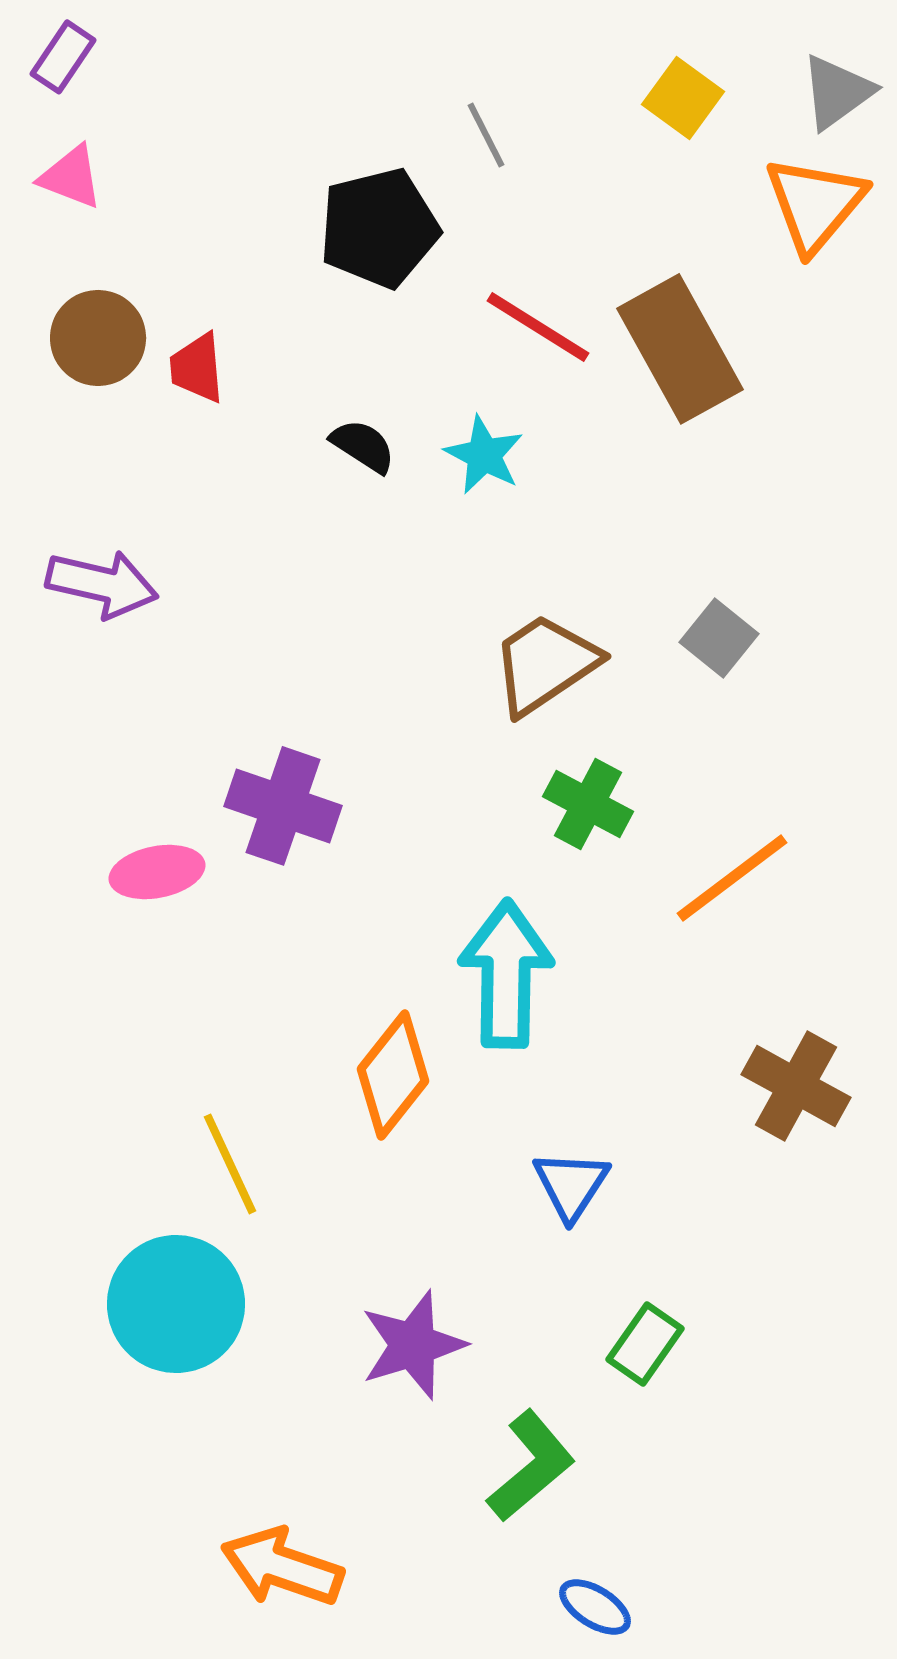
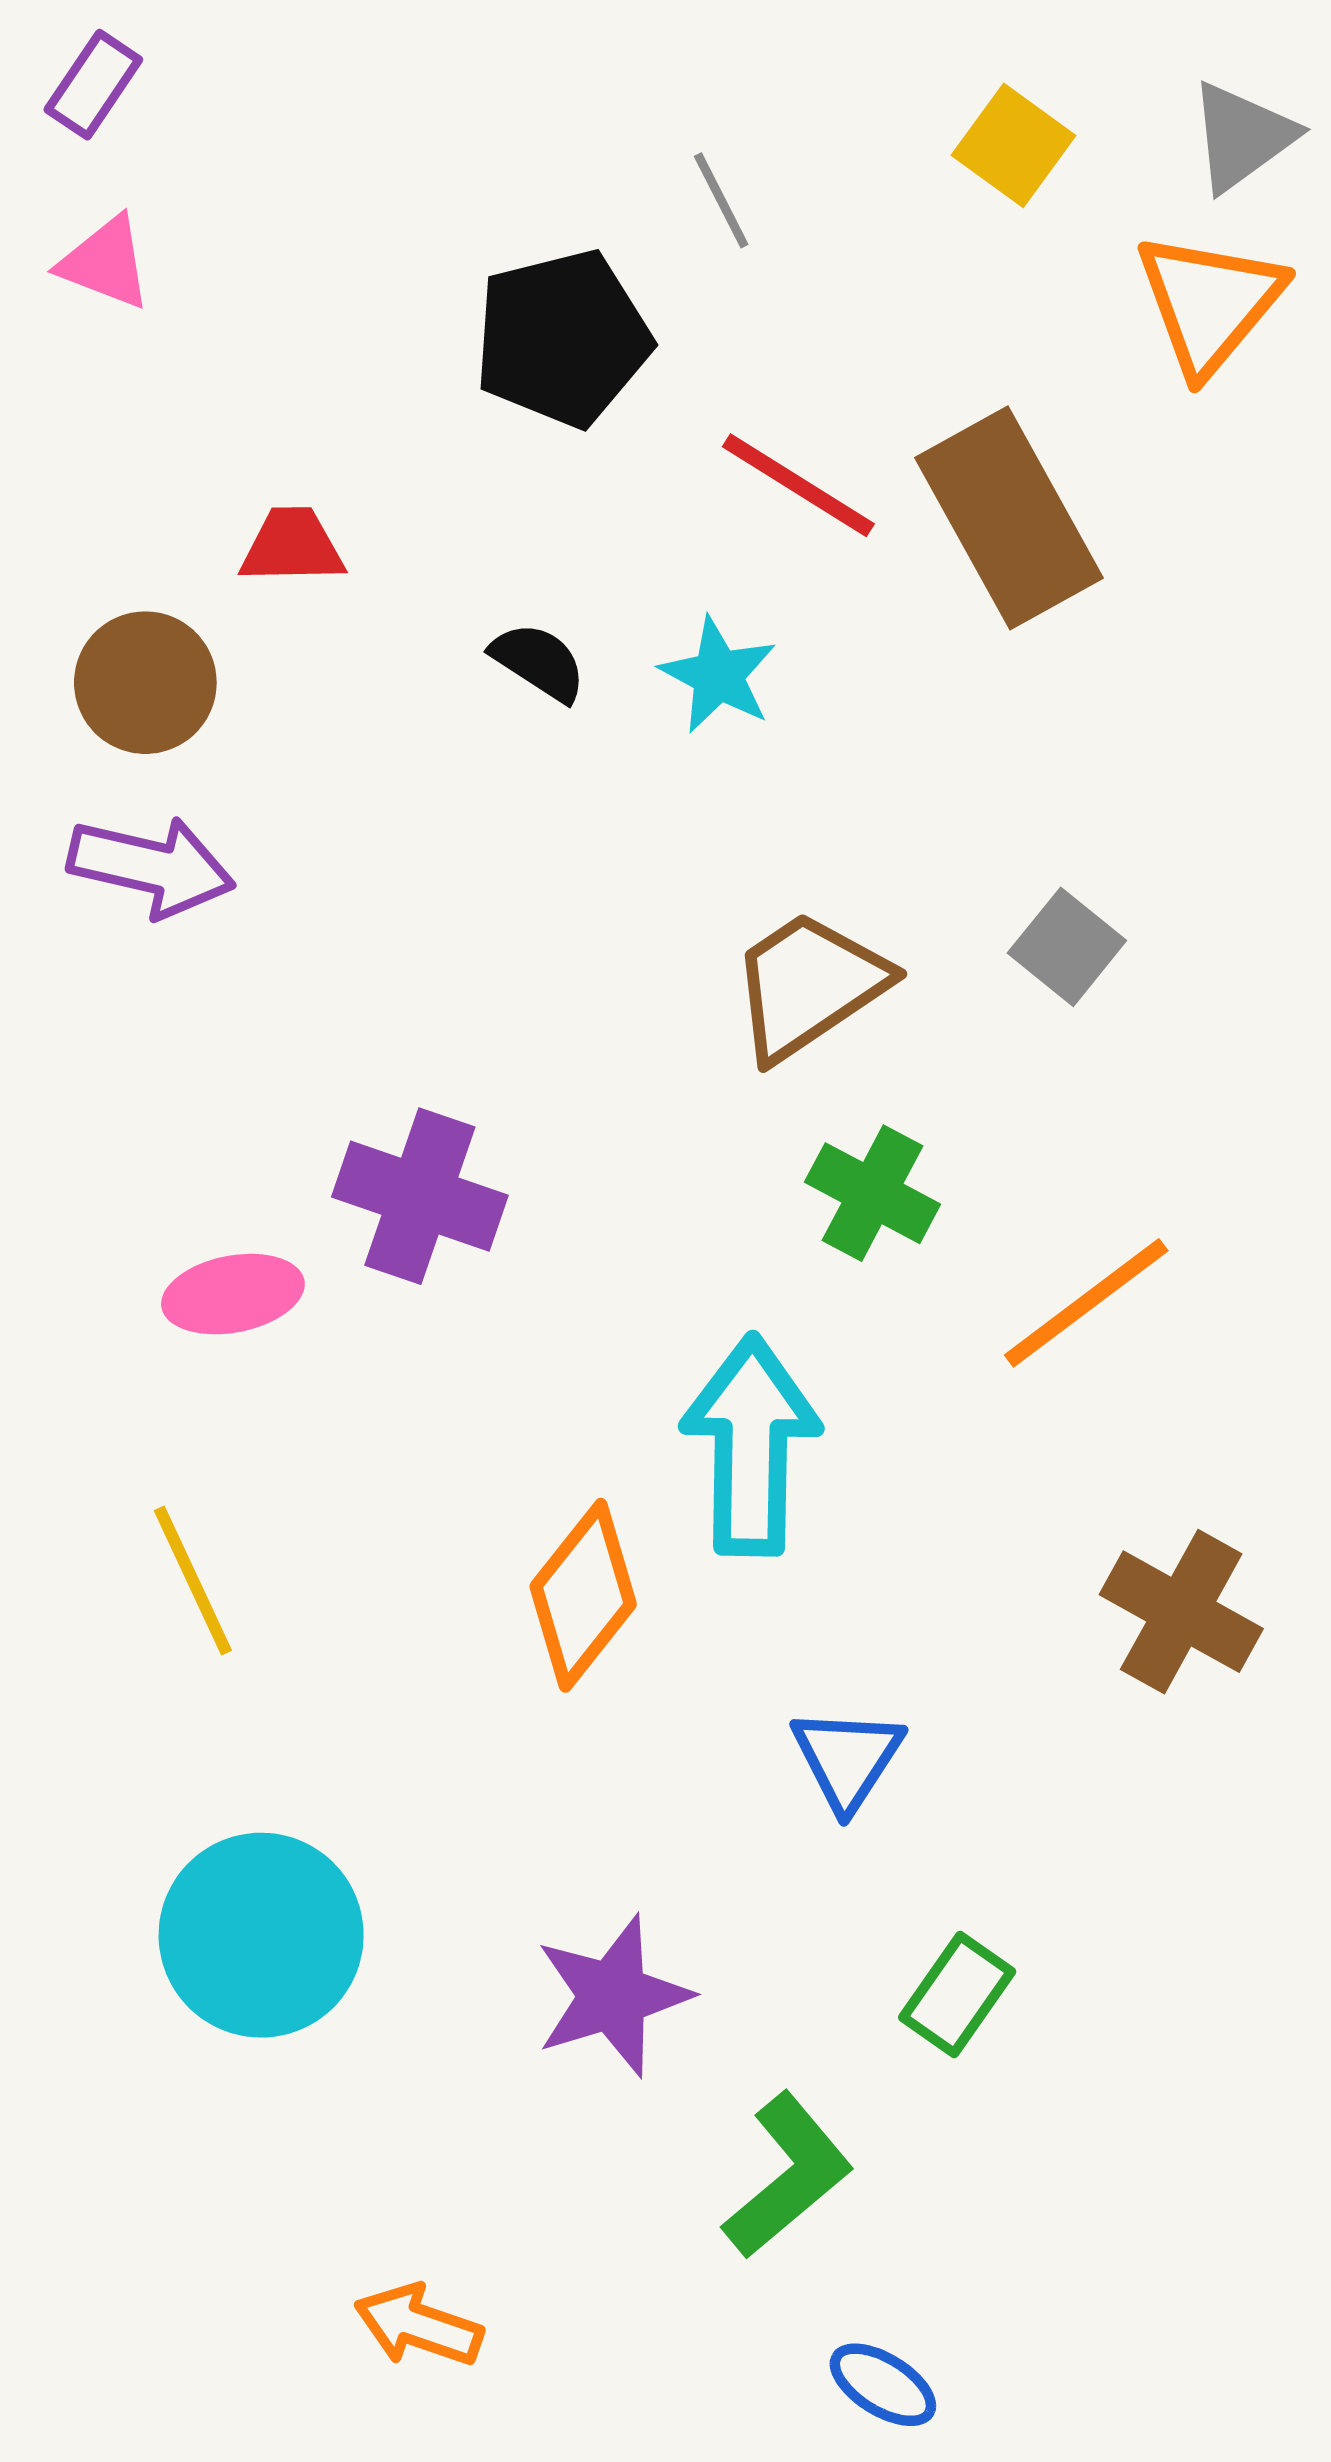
brown circle: (98, 338) -> (145, 683), moved
red trapezoid: (197, 368) -> (292, 546), turned 94
yellow line: (230, 1164) -> (193, 1580), moved
orange arrow: (282, 1567) -> (418, 2325), size x0.7

